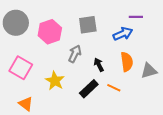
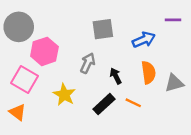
purple line: (136, 17) -> (173, 20), moved
pink hexagon: (50, 32) -> (44, 51), moved
orange triangle: (26, 104) -> (18, 112), moved

